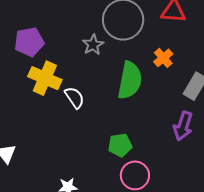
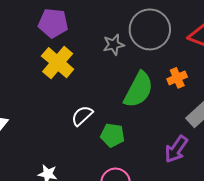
white semicircle: (75, 97) -> (82, 116), moved, turned -115
green pentagon: (120, 145) -> (112, 135), moved

